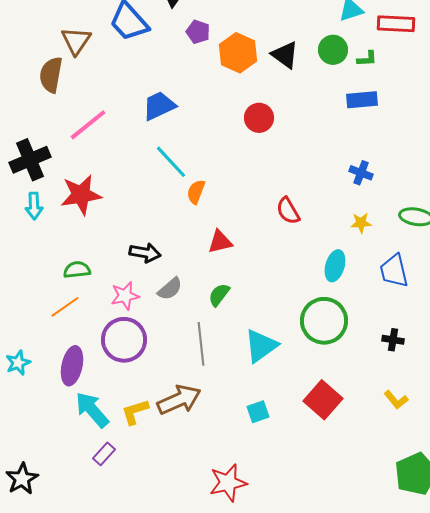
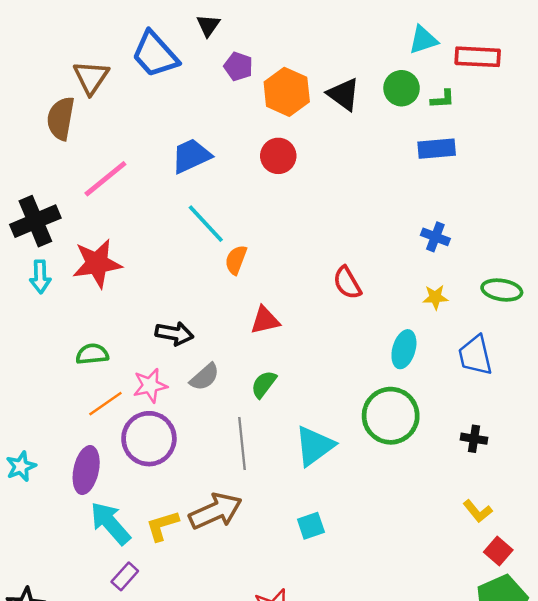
red circle: (259, 118) -> (278, 156), moved
orange line: (65, 307) -> (105, 404), moved
red square: (323, 400) -> (498, 551), moved, size x0.6

